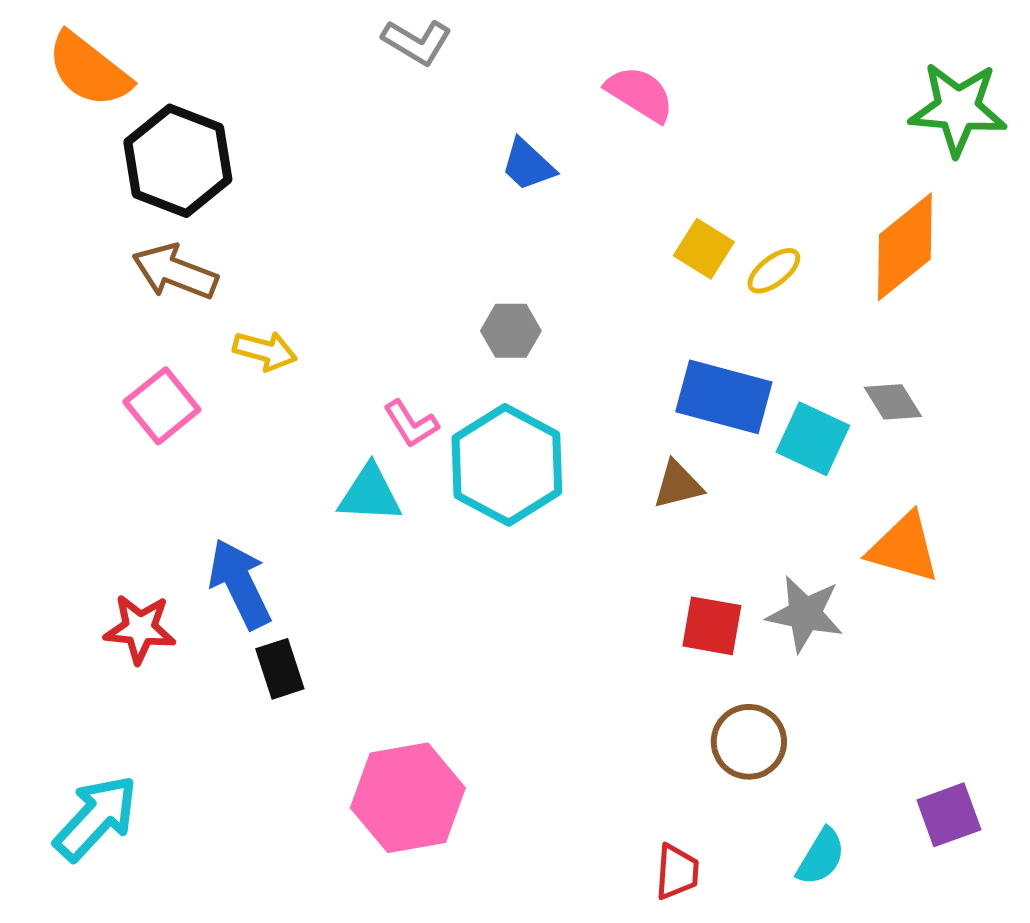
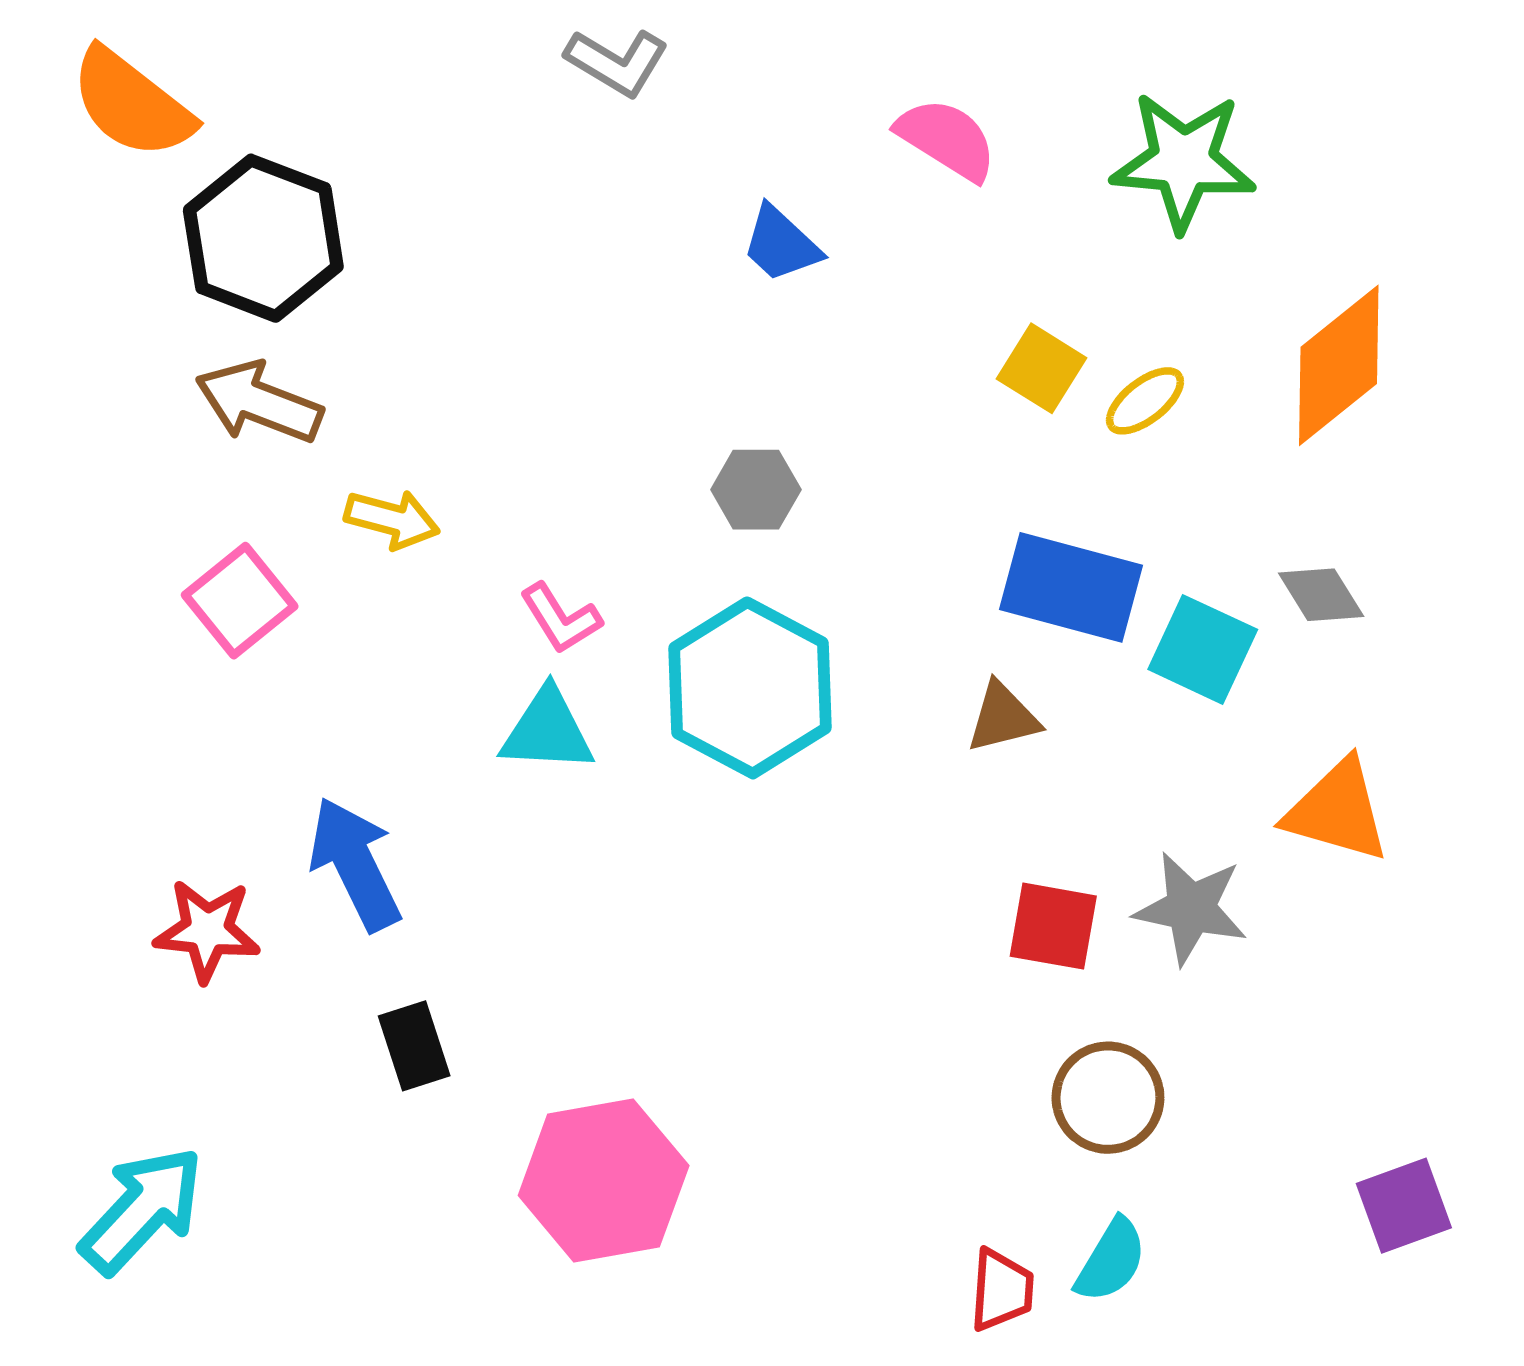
green star: (958, 109) -> (1183, 161), moved
pink L-shape: (411, 424) -> (561, 618), moved
black rectangle: (280, 669) -> (414, 1046), moved
cyan semicircle: (821, 857) -> (1111, 1260), moved

